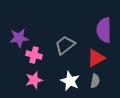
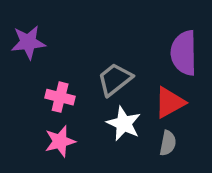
purple star: (19, 38) -> (28, 42), moved
white star: (70, 81) -> (124, 124), moved

